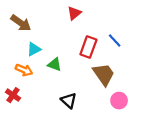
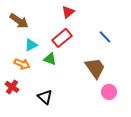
red rectangle: (88, 47) -> (62, 38), moved, turned 30
black triangle: (69, 101) -> (45, 97), moved

